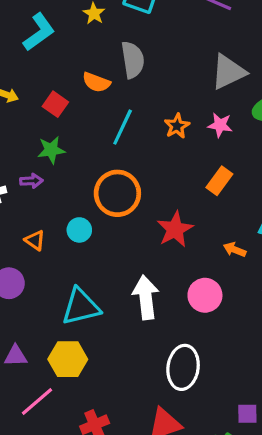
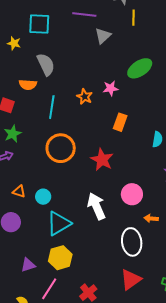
gray triangle: (228, 72) -> (103, 36), moved, size x0.7
cyan circle: (79, 230) -> (43, 197), moved
orange arrow: (235, 250) -> (151, 218), moved

